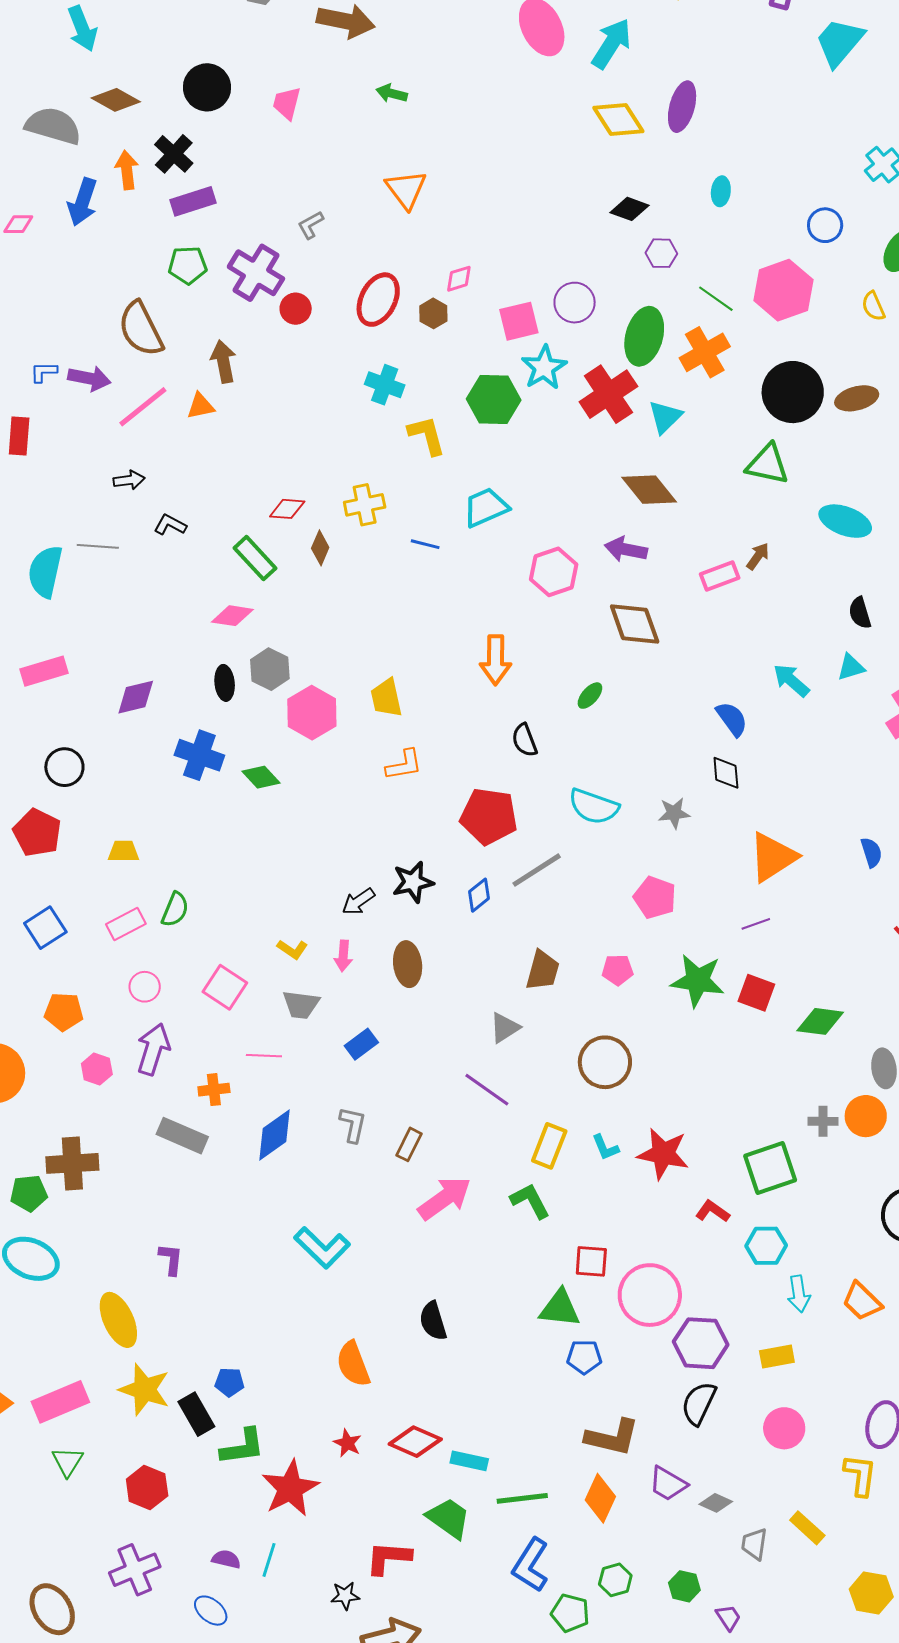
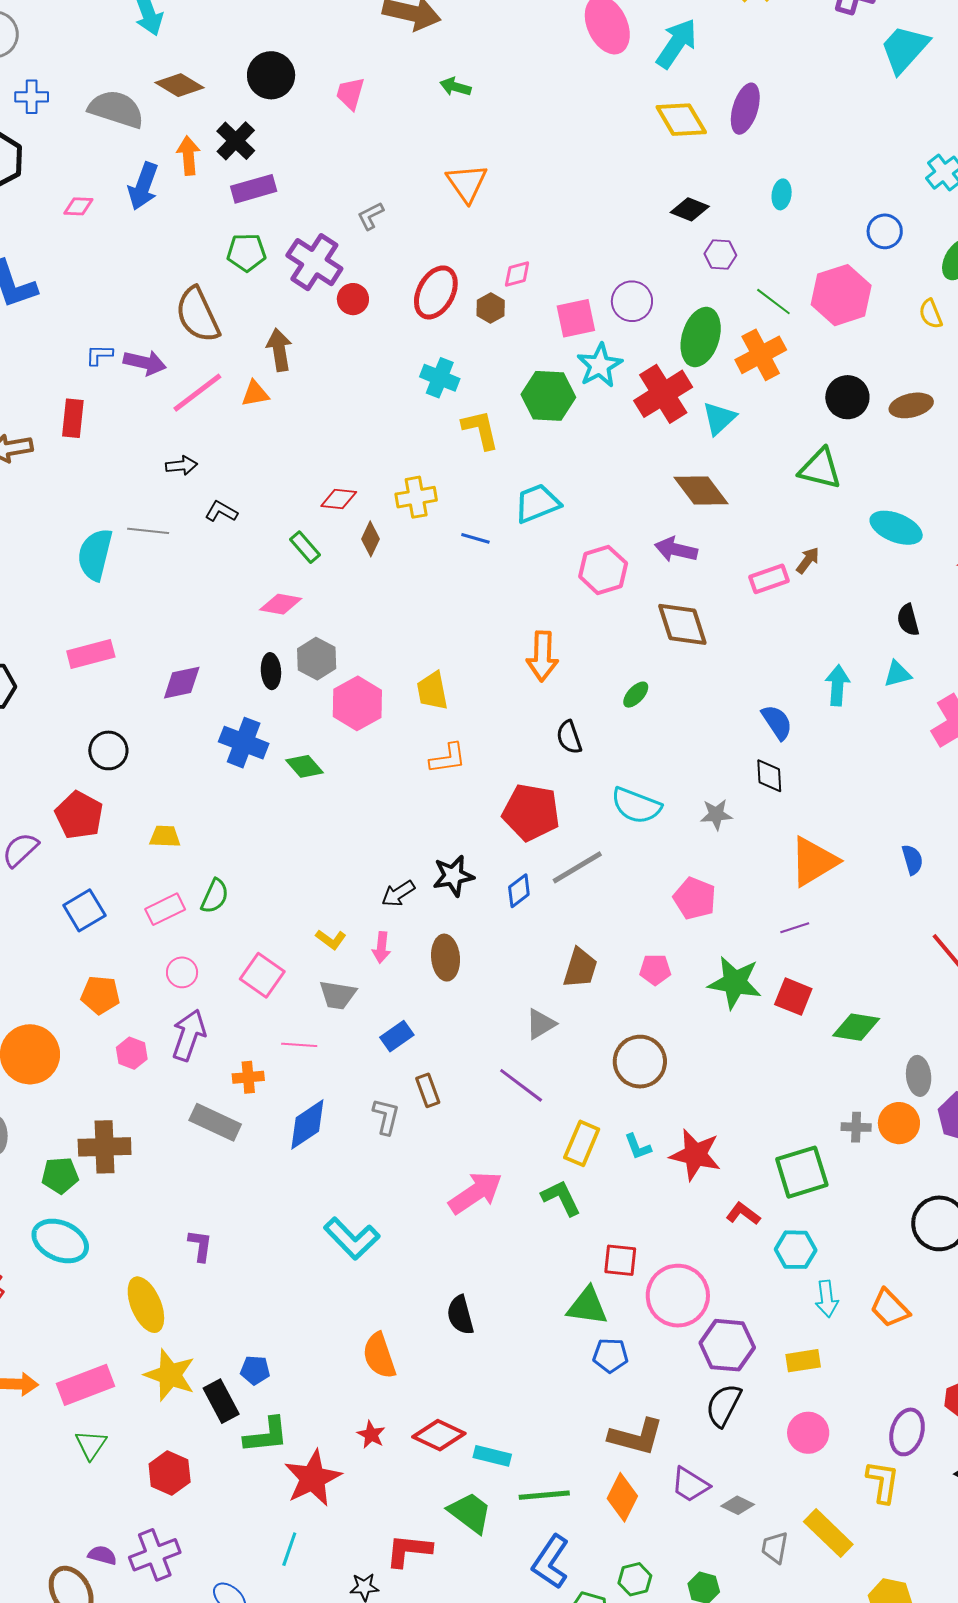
black circle: (793, 392) -> (847, 397), size x0.7
green rectangle: (255, 558) -> (305, 547), size x0.7
cyan arrow: (791, 680) -> (837, 685), turned 51
brown rectangle: (409, 1144) -> (428, 1090), moved, turned -48
yellow rectangle: (807, 1528) -> (828, 1533), size x1.4
purple semicircle: (226, 1559) -> (102, 1555), moved

